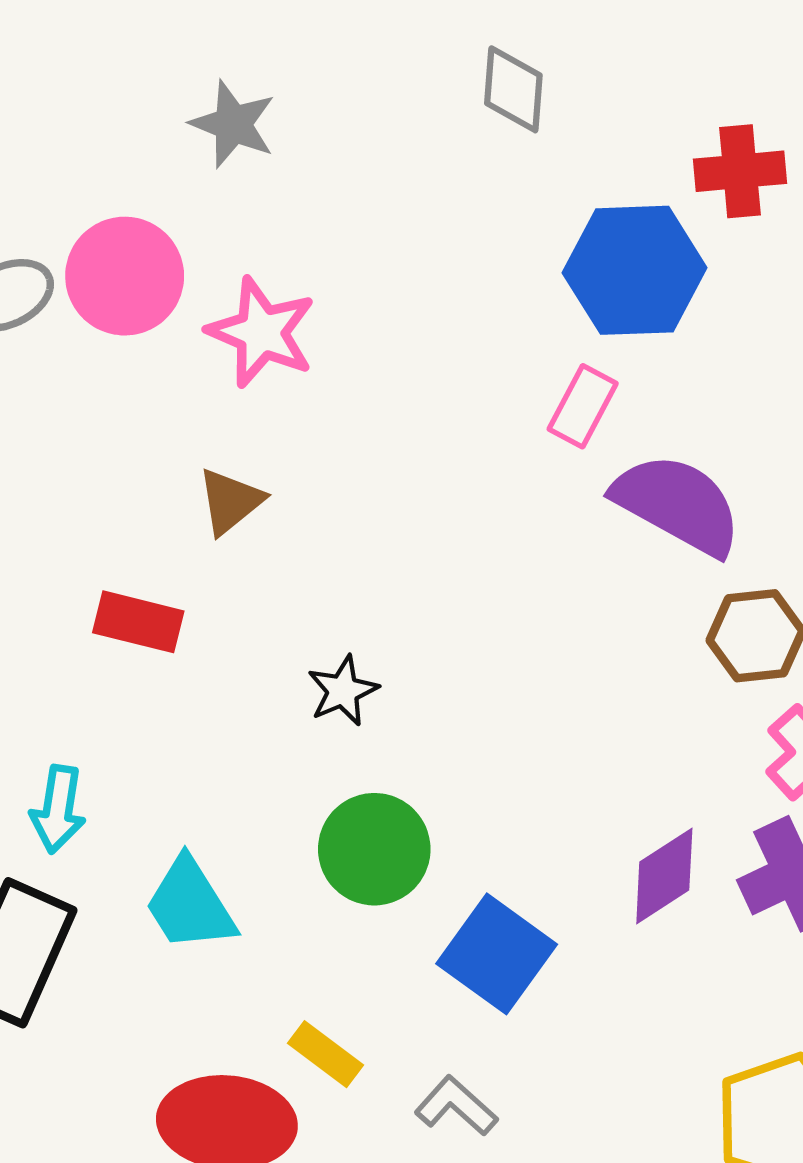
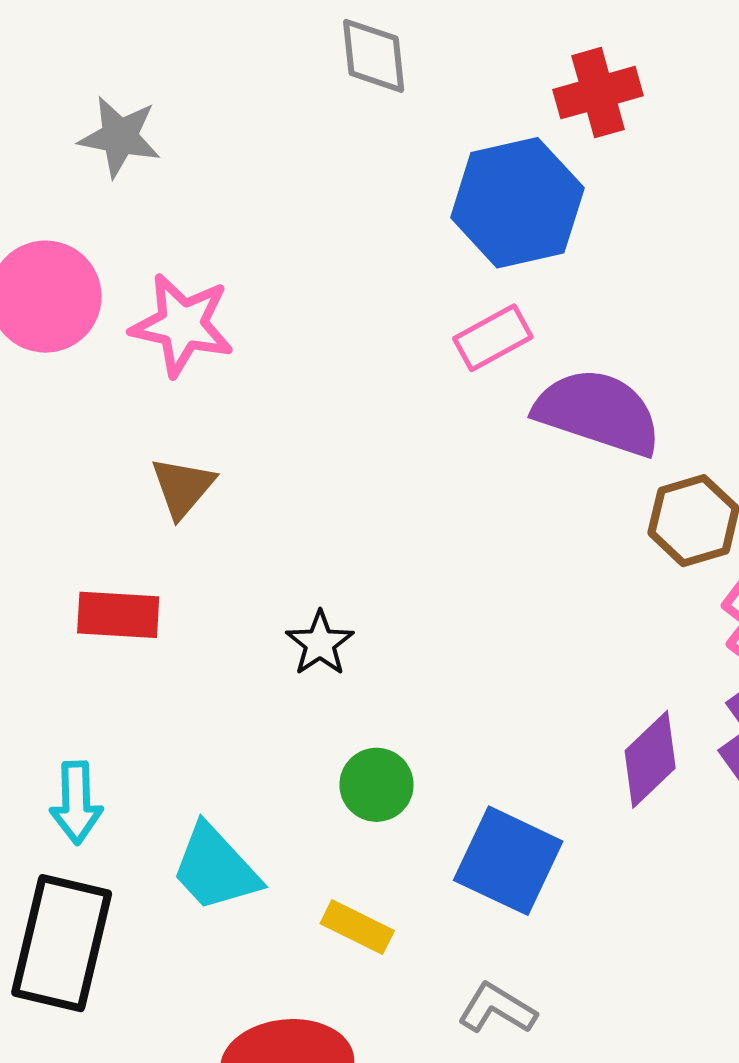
pink rectangle: (583, 406) -> (493, 338), turned 44
green circle: (374, 849) -> (377, 785), size x0.7
yellow rectangle: (325, 1054) -> (357, 927), moved

